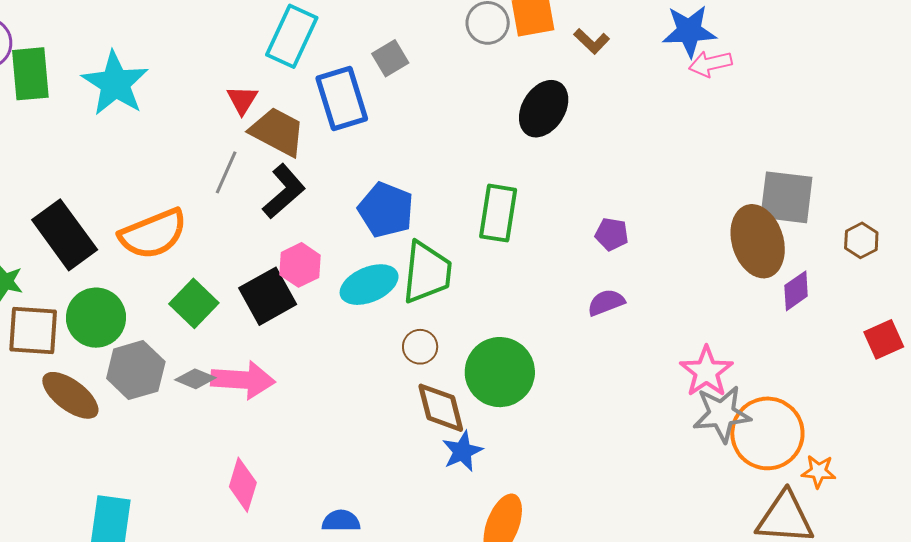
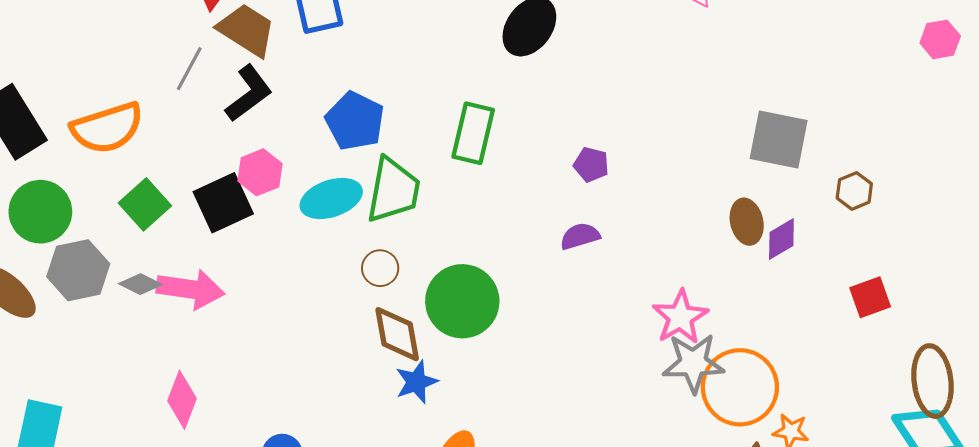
brown ellipse: (758, 241) -> (747, 222), moved, size x0.6

